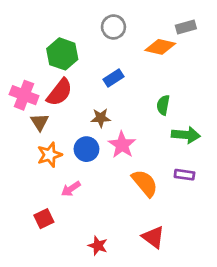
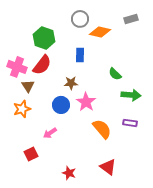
orange diamond: (160, 47) -> (100, 32), moved
blue rectangle: (113, 78) -> (80, 55), turned -56
green semicircle: (163, 105) -> (115, 74), turned -56
orange star: (50, 155) -> (22, 109), moved

